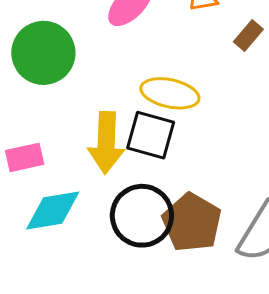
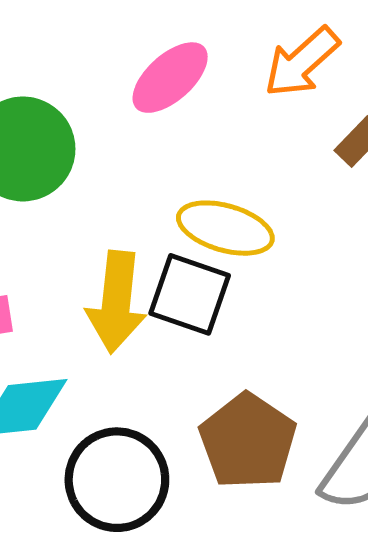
black circle: (142, 216) -> (117, 480), moved

